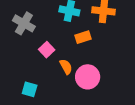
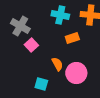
pink square: (47, 50) -> (31, 45), moved
cyan square: (30, 89) -> (41, 84), moved

